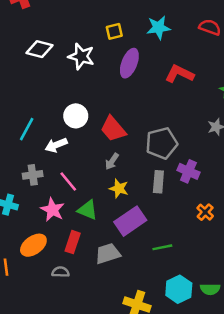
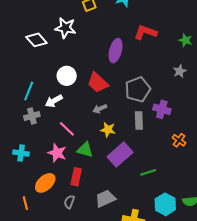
white diamond: (40, 49) -> (36, 40), moved, turned 40
purple ellipse: (129, 63) -> (116, 51), moved
gray arrow: (112, 161) -> (100, 109), turned 40
gray cross: (33, 175) -> (32, 116), moved
gray trapezoid: (108, 254) -> (105, 199), moved
gray semicircle: (60, 272) -> (69, 202), turned -64

